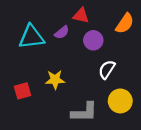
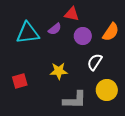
orange semicircle: (125, 23) -> (111, 32), moved
yellow star: (55, 80) -> (59, 71), moved

